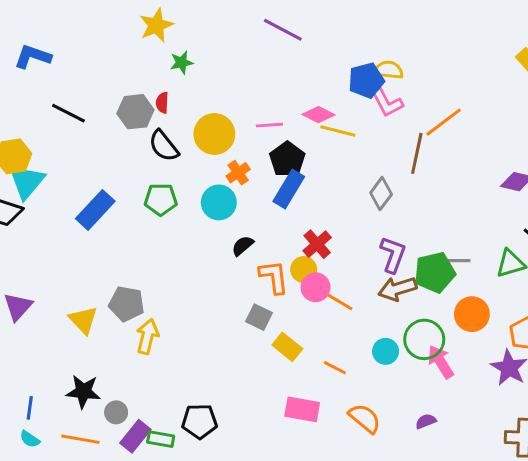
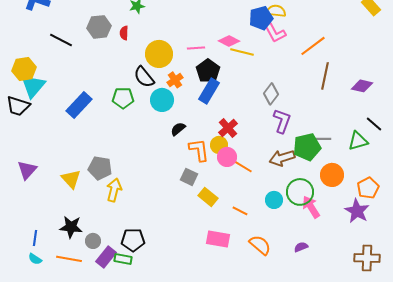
gray hexagon: (135, 112) -> (99, 27), moved
black semicircle: (164, 146) -> (144, 77), moved
brown line: (417, 153) -> (325, 76), moved
purple L-shape: (393, 255) -> (282, 121), moved
black pentagon: (199, 421) -> (133, 240), moved

